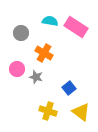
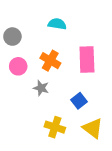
pink rectangle: (76, 27) -> (87, 59), moved, turned 55
gray circle: (21, 33) -> (12, 37), moved
pink circle: (17, 69) -> (18, 66), moved

